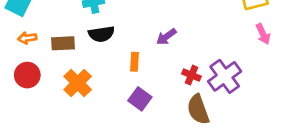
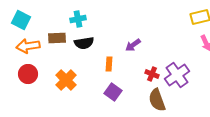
orange arrow: (27, 38) -> (28, 46), size x1.6
brown rectangle: (63, 43) -> (57, 38), moved

